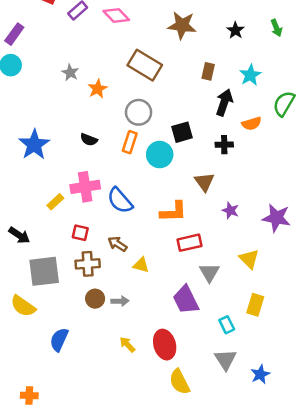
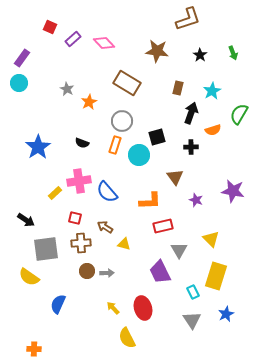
purple star: (276, 218) -> (233, 191), moved
yellow rectangle: (255, 305) -> (216, 276), size x1.5
blue star: (260, 374) -> (226, 314), moved
yellow semicircle: (180, 382) -> (127, 338), moved

